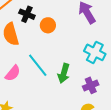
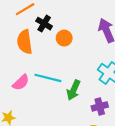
cyan line: (38, 65) -> (48, 78), turned -45

